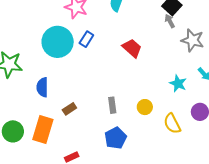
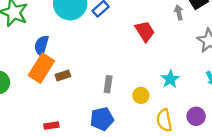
gray arrow: (170, 21) -> (179, 12), moved
cyan star: (178, 83) -> (170, 79), moved
orange rectangle: (43, 130) -> (41, 68), moved

